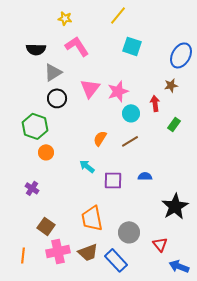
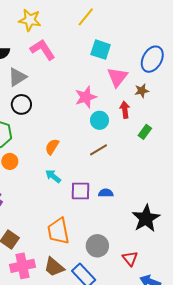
yellow star: (65, 18) -> (30, 20), size x1.5
pink triangle: (90, 88) -> (117, 77), moved
orange semicircle: (100, 138) -> (52, 147), moved
blue semicircle: (145, 176) -> (106, 193), moved
brown trapezoid: (88, 252) -> (54, 267), turned 60

